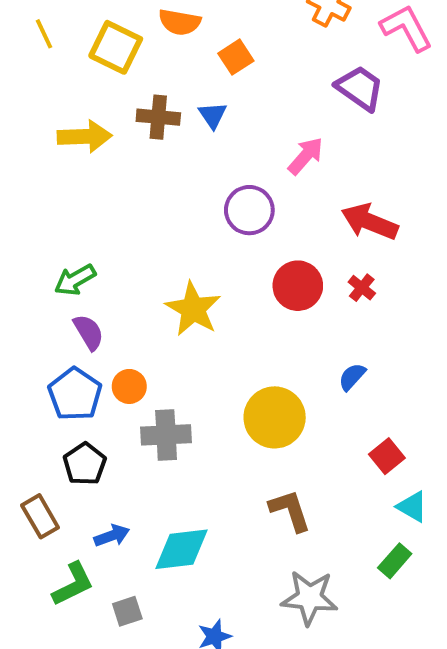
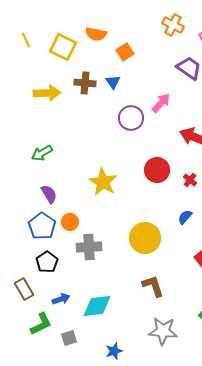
purple circle: (249, 210) -> (131, 118), moved
green arrow: (75, 280) -> (42, 153), moved
red cross: (362, 288) -> (190, 180), moved

